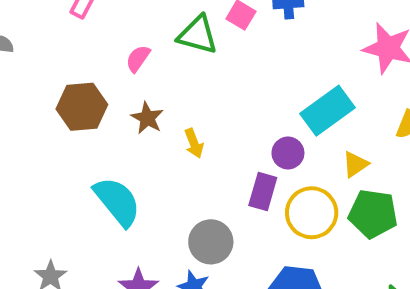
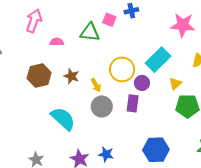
pink semicircle: (138, 59) -> (57, 42), moved, turned 64
yellow circle: (312, 213) -> (122, 69), moved
gray circle: (211, 242) -> (102, 106), moved

